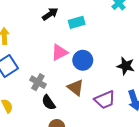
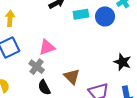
pink triangle: (59, 52) -> (47, 47), moved
blue circle: (83, 60) -> (105, 16), moved

